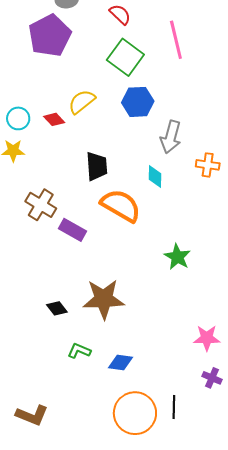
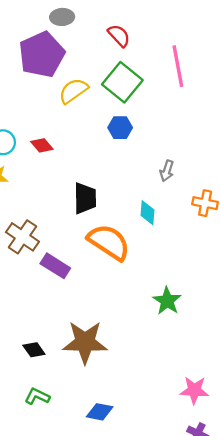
yellow semicircle: (82, 102) -> (73, 91), moved
blue hexagon: (138, 102) -> (120, 128), moved, size x0.7
gray arrow: (171, 137) -> (167, 171), size x0.6
green L-shape: (79, 351) -> (37, 396), moved

